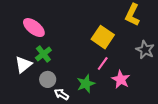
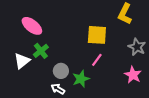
yellow square: (103, 37) -> (97, 35), turned -30
gray circle: (48, 79) -> (61, 71), moved
pink star: (121, 79) -> (133, 75), moved

